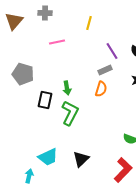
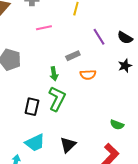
gray rectangle: (105, 70) -> (73, 56), moved
orange semicircle: (101, 89) -> (88, 75), turned 70
black rectangle: (45, 100) -> (32, 107), moved

